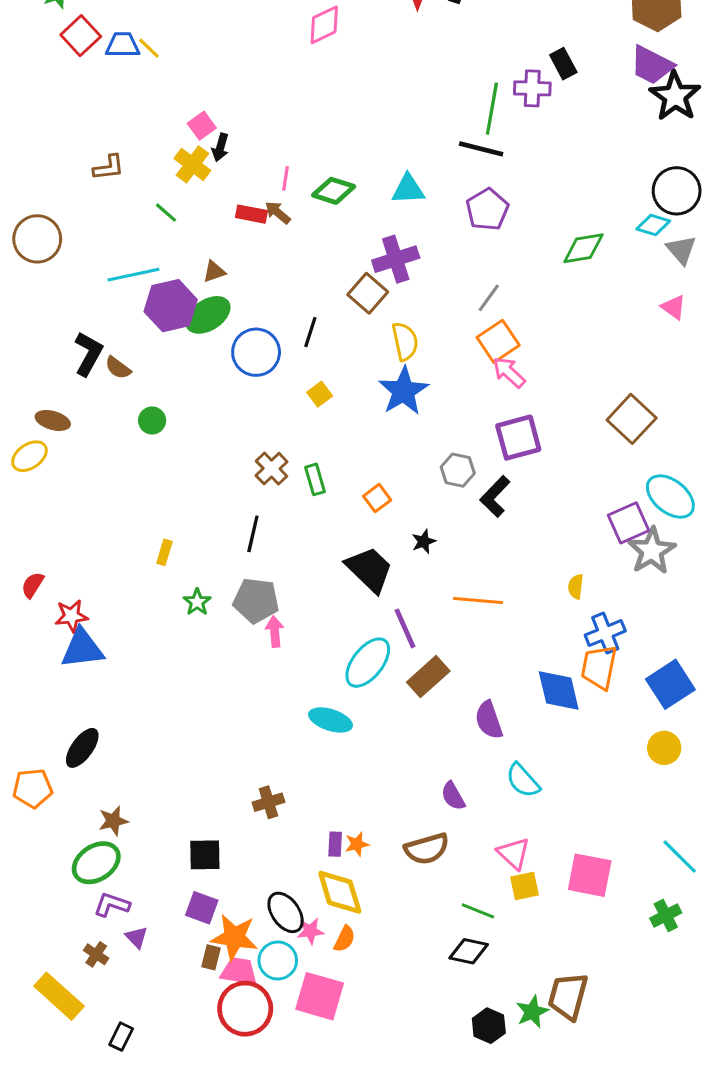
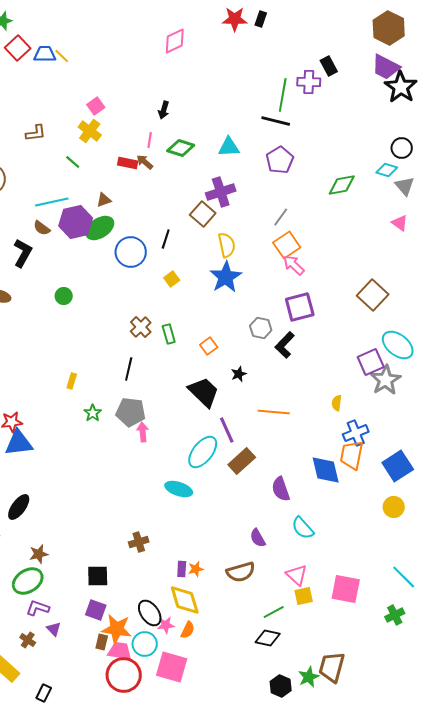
black arrow: (220, 147) -> (164, 110), moved
black circle: (677, 191) -> (402, 148), size x0.7
brown semicircle: (118, 368) -> (42, 228), moved
green line: (478, 911) -> (274, 612), turned -50

